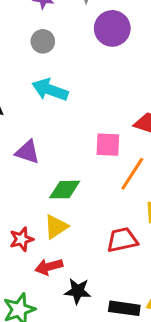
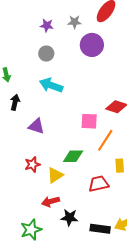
green diamond: (65, 190) -> (73, 156), moved
red star: (21, 239) -> (32, 164), moved

